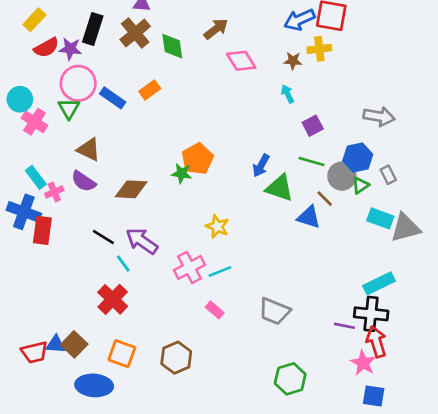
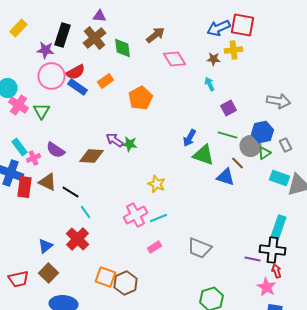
red semicircle: (46, 48) -> (76, 72), moved
green triangle: (69, 108) -> (42, 111), moved
brown triangle: (89, 150) -> (48, 182), moved
orange pentagon: (197, 159) -> (140, 98), moved
purple arrow: (142, 241) -> (114, 140), moved, size x0.7
cyan rectangle: (379, 283) -> (278, 227), turned -45
pink rectangle: (215, 310) -> (154, 247), turned -72
red arrow: (376, 342) -> (276, 271), size x0.6
blue triangle: (56, 344) -> (46, 246), moved, turned -42
orange square: (122, 354) -> (106, 277), moved

